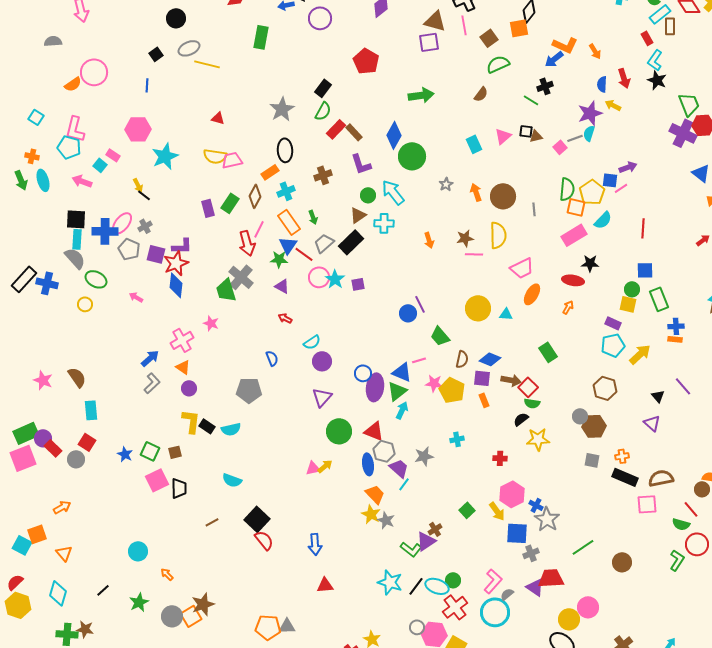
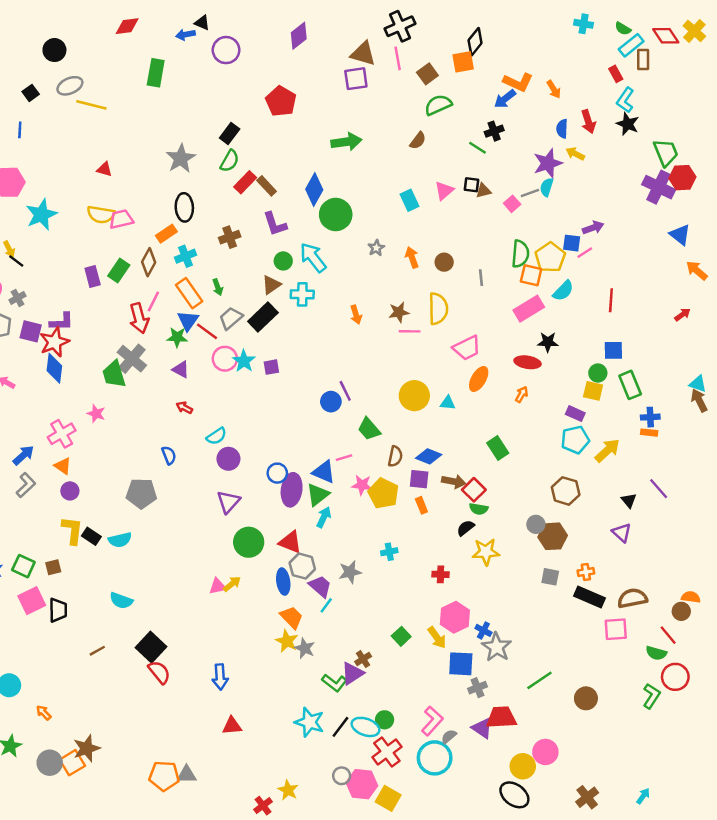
brown circle: (503, 196) -> (444, 262), size x0.6

